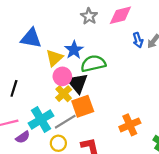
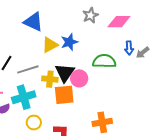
green semicircle: (93, 64) -> (104, 61), moved
pink circle: (62, 76) -> (79, 78), moved
yellow cross: (64, 94) -> (50, 79), turned 35
gray line: (65, 122) -> (28, 69), moved

